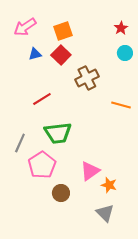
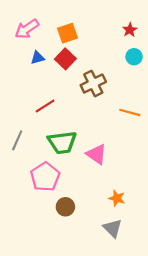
gray line: (20, 143) -> (17, 140), moved
pink triangle: (90, 171) -> (96, 154), moved, turned -50

